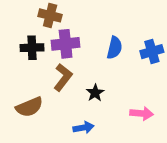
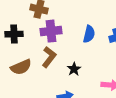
black cross: (32, 48) -> (14, 34), moved
brown semicircle: (29, 107) -> (21, 67), moved

